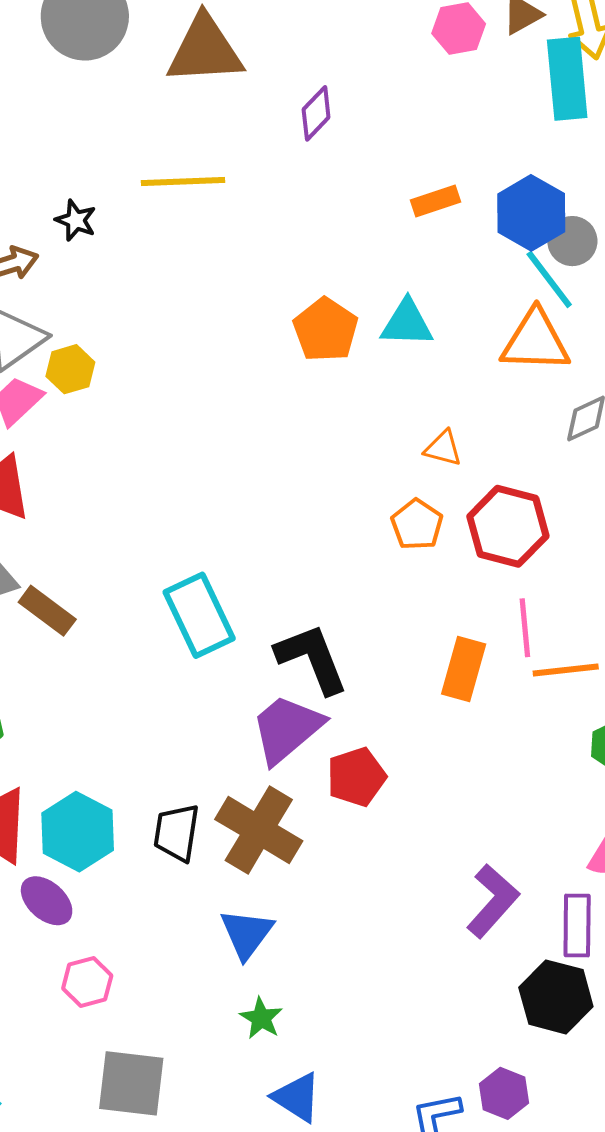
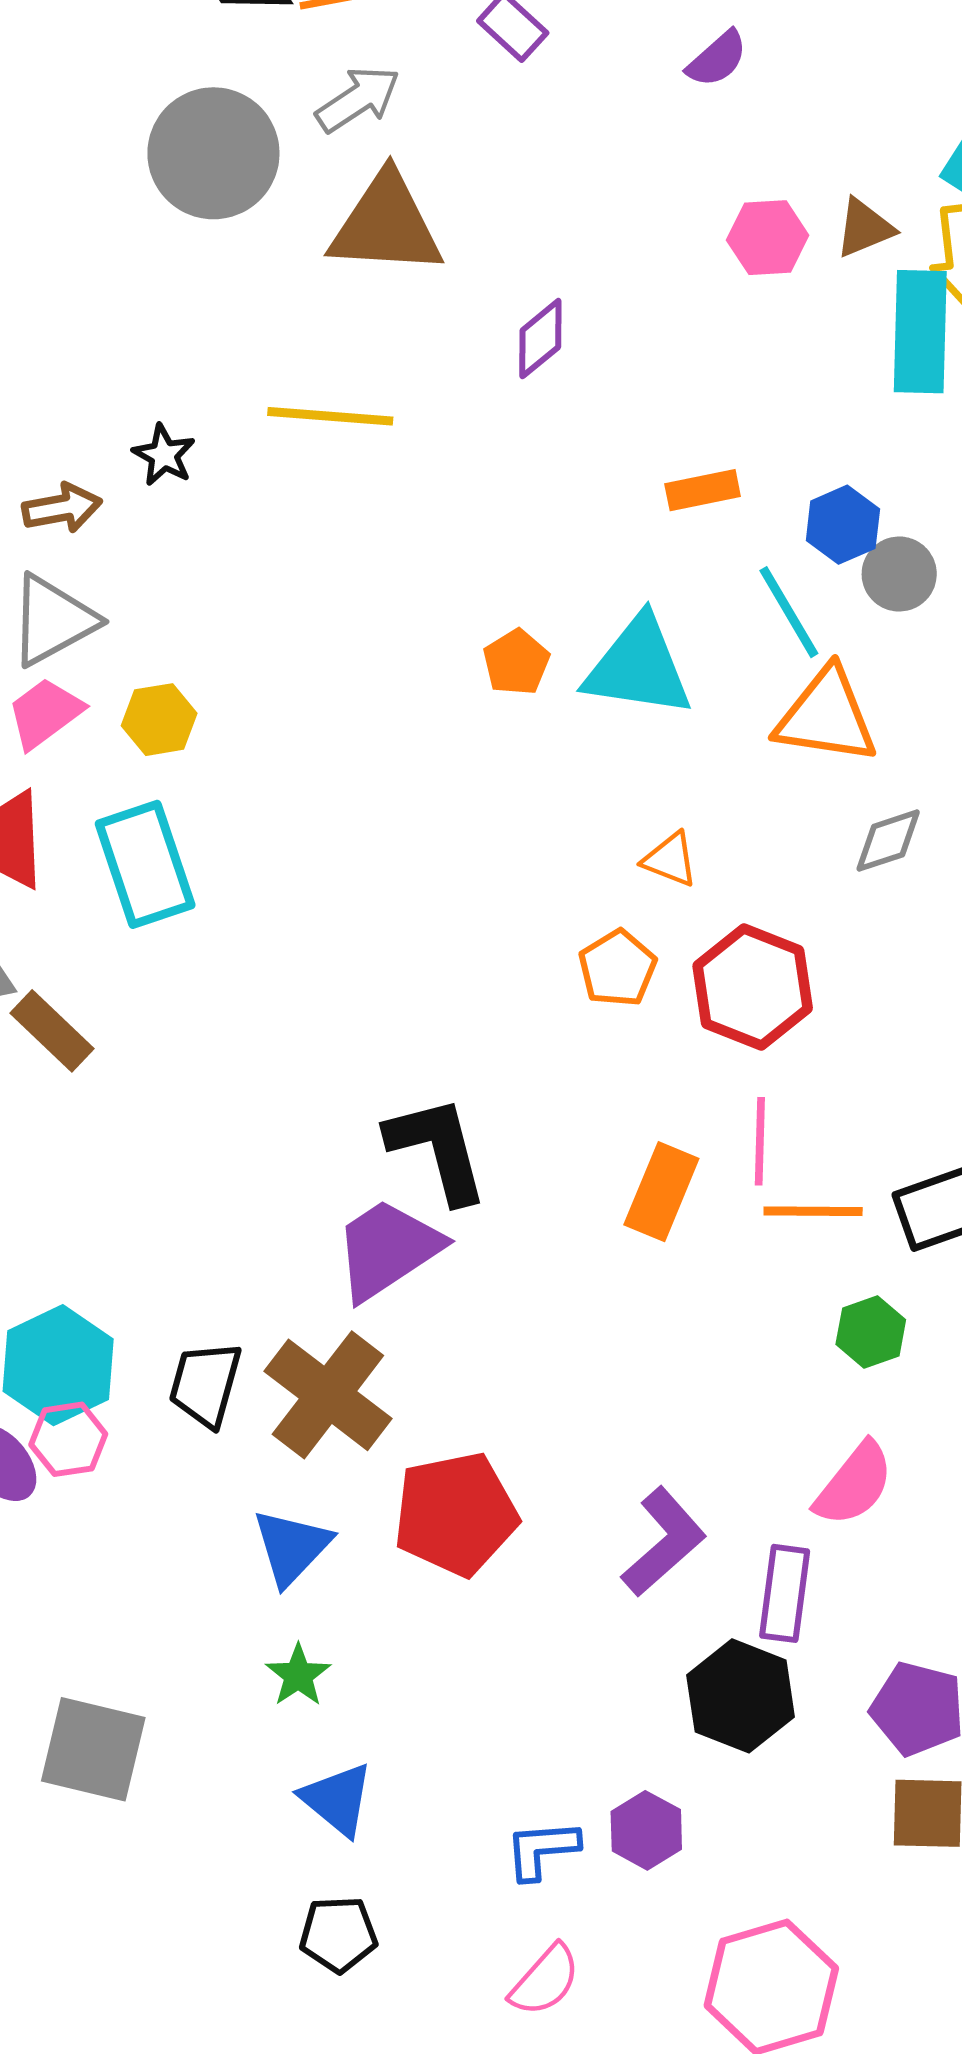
blue hexagon: (531, 213) -> (843, 525), size x0.7
cyan line: (549, 279) -> (789, 612), moved
cyan triangle: (407, 323) -> (638, 667), size x1.4
orange pentagon: (326, 330) -> (516, 662), size x0.7
yellow hexagon: (70, 369) -> (159, 720), moved
cyan rectangle: (199, 615) -> (145, 864), moved
red pentagon: (356, 777) -> (456, 1514), moved, size x1.4
pink hexagon: (87, 982) -> (68, 1439), moved

